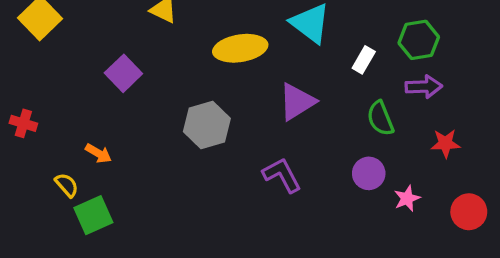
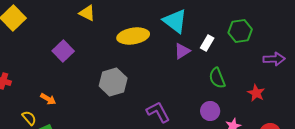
purple arrow: (424, 87) -> (274, 59), moved
purple triangle: (297, 102) -> (182, 51), moved, size x0.7
red star: (445, 143) -> (256, 93), turned 30

